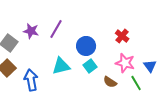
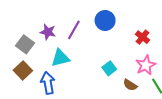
blue circle: (86, 46) -> (105, 20), moved
pink star: (125, 63) -> (146, 65), turned 30
cyan triangle: (61, 66) -> (60, 58), moved

